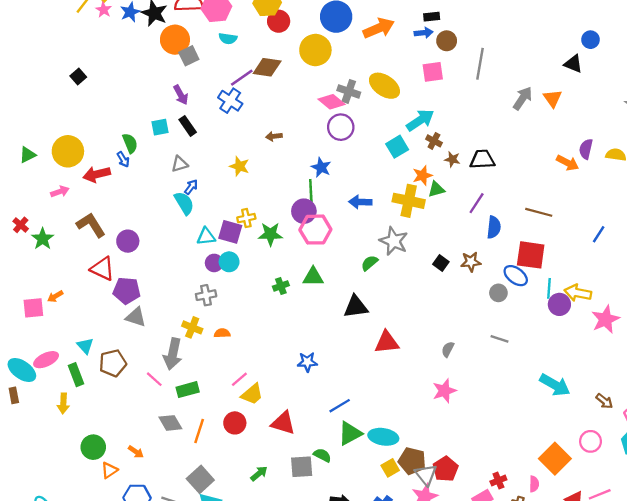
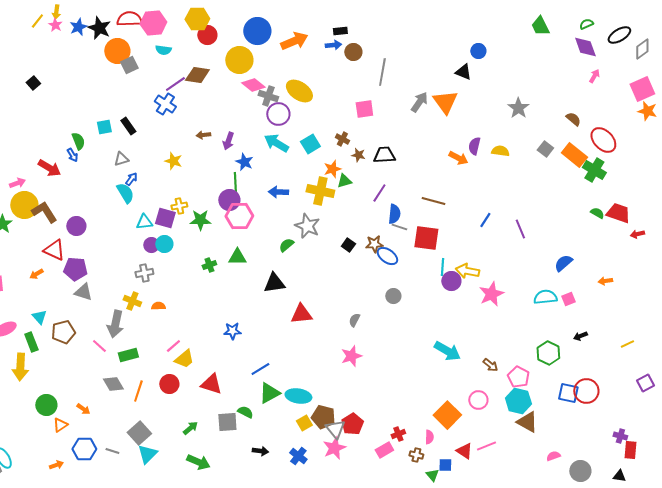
pink square: (433, 72) -> (364, 109), moved
purple arrow: (181, 95) -> (228, 141), moved, turned 48
orange triangle: (553, 98) -> (445, 102), size x1.5
pink diamond: (332, 102) -> (253, 85), moved
cyan arrow: (420, 120) -> (276, 143), moved, turned -115
purple circle: (341, 127) -> (278, 114), moved
yellow circle: (68, 151) -> (24, 205), moved
red arrow: (97, 174) -> (49, 168), turned -135
blue ellipse: (516, 276) -> (387, 256), moved
gray circle: (498, 293) -> (393, 296), moved
orange arrow: (55, 296) -> (36, 274), moved
gray line: (500, 339) -> (399, 227), moved
yellow arrow: (63, 403) -> (20, 367), size x1.5

